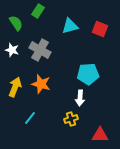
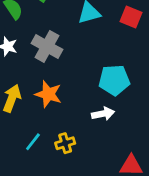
white arrow: (80, 98) -> (103, 114), turned -105
yellow cross: (71, 119) -> (65, 143), moved

